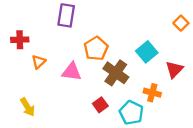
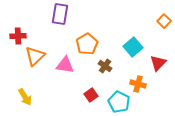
orange triangle: (39, 62) -> (35, 56), size x1.5
brown cross: (116, 73) -> (105, 66), size x0.6

